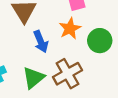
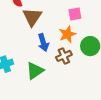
brown cross: (67, 74) -> (64, 56), moved, size x0.7

